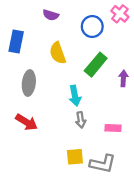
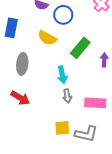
blue circle: (92, 27) -> (63, 15), moved
yellow semicircle: (58, 53) -> (47, 38), turned -42
pink rectangle: (113, 128) -> (95, 103), size x1.5

